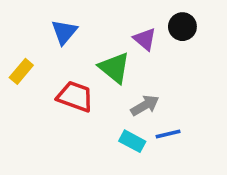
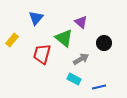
black circle: (182, 27) -> (104, 43), moved
red trapezoid: (75, 96) -> (42, 54), turned -95
blue line: (168, 134) -> (99, 87), moved

